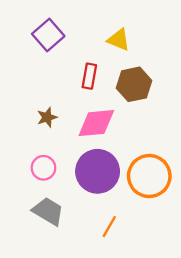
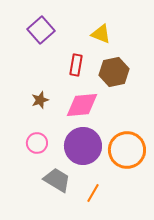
gray trapezoid: (48, 211) -> (57, 180), moved

